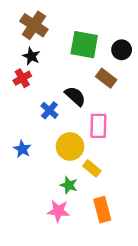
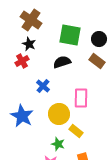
brown rectangle: (106, 78) -> (97, 61), moved
black semicircle: (75, 96) -> (62, 62), moved, turned -60
blue star: (22, 149) -> (22, 116), size x1.6

